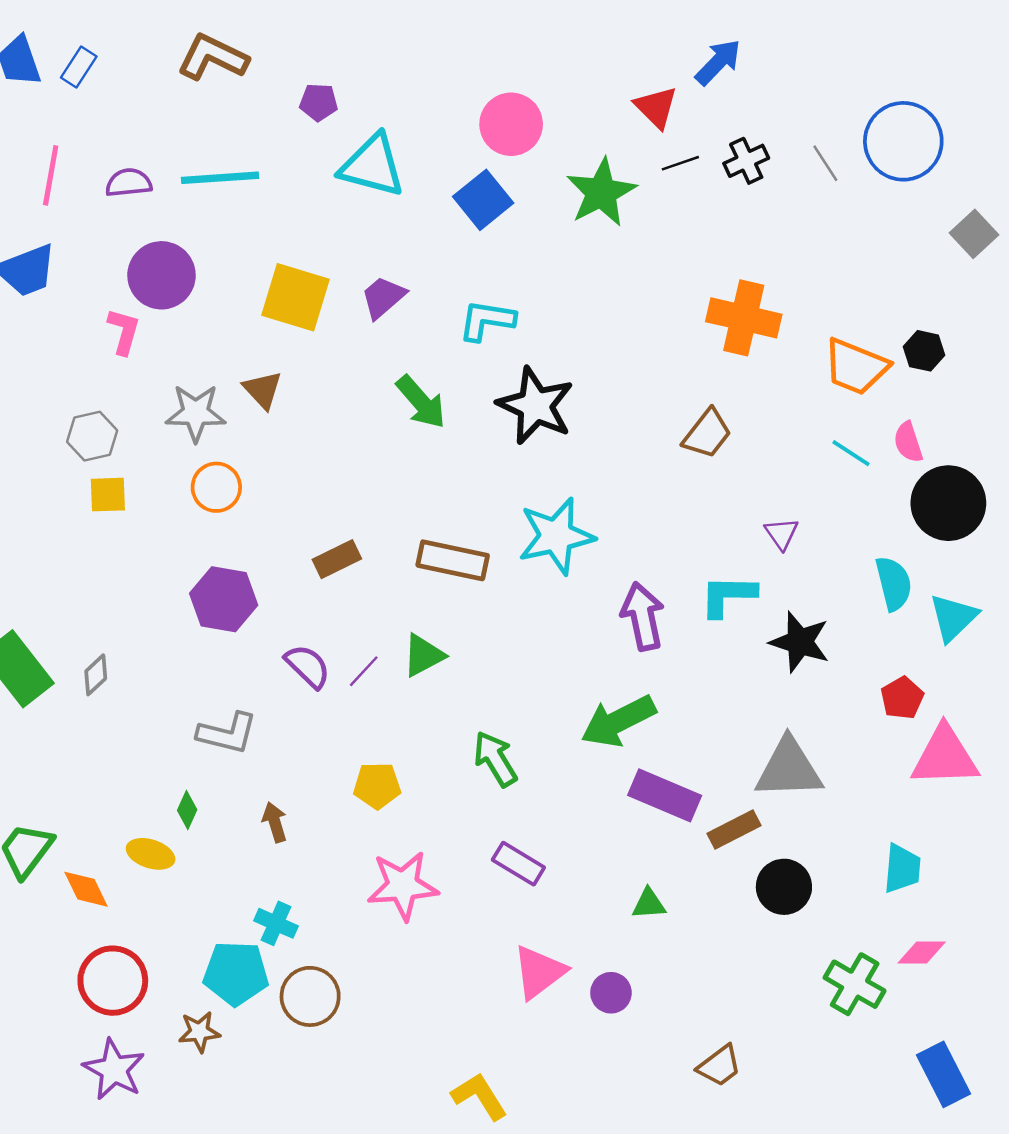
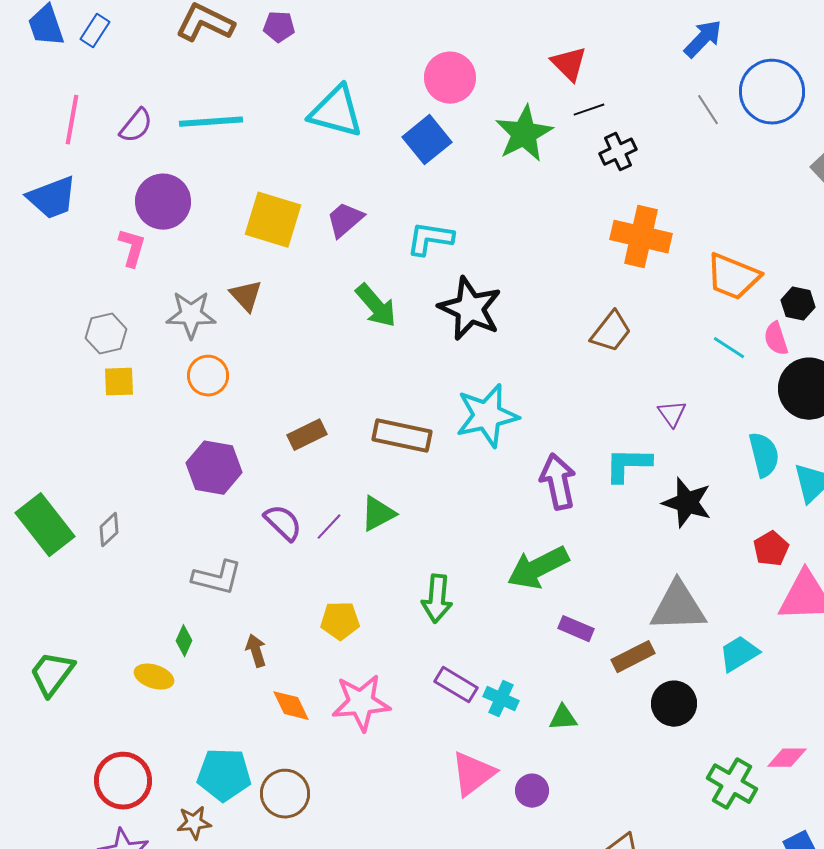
blue arrow: (718, 62) -> (703, 39), moved
purple pentagon: (319, 102) -> (279, 27), moved
black cross: (746, 161) -> (618, 152), moved
purple semicircle: (129, 183) -> (136, 126), turned 135
black hexagon: (924, 351) -> (798, 304), moved
green arrow: (495, 759) -> (437, 599), turned -144
purple rectangle: (665, 795) -> (576, 629), size x0.6
cyan trapezoid: (902, 869) -> (739, 654), moved, turned -126
orange diamond: (86, 889) -> (291, 706), moved
cyan cross: (276, 923) -> (501, 699), moved

